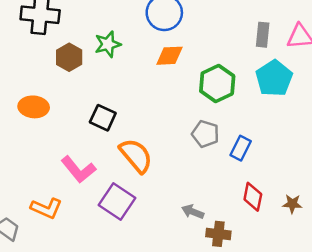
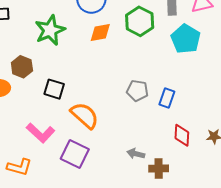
green star: (108, 44) -> (50, 30), size x1.4
brown hexagon: (69, 57) -> (22, 67), moved
green hexagon: (217, 83) -> (140, 21), moved

